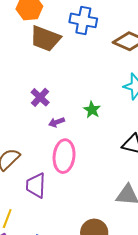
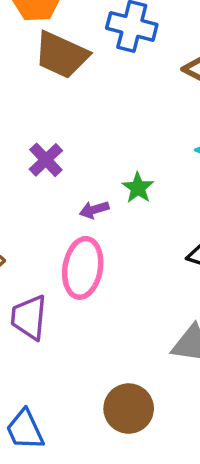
purple arrow: (57, 122) -> (94, 210), moved

